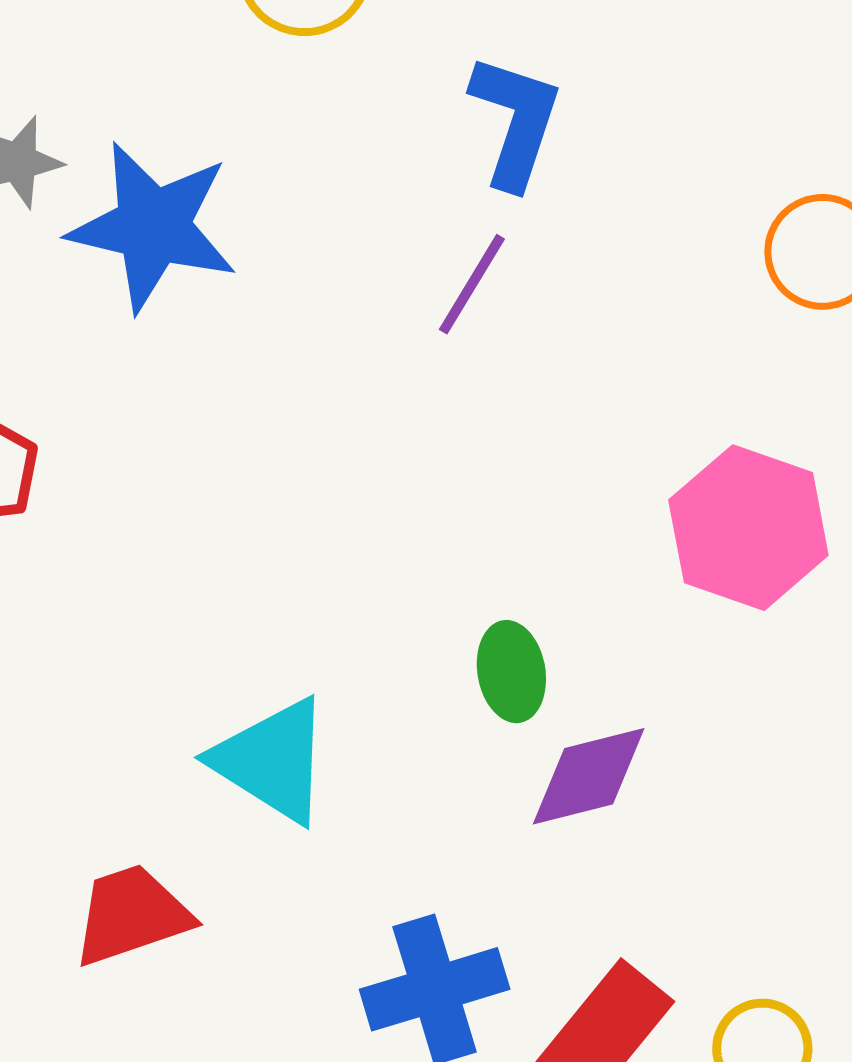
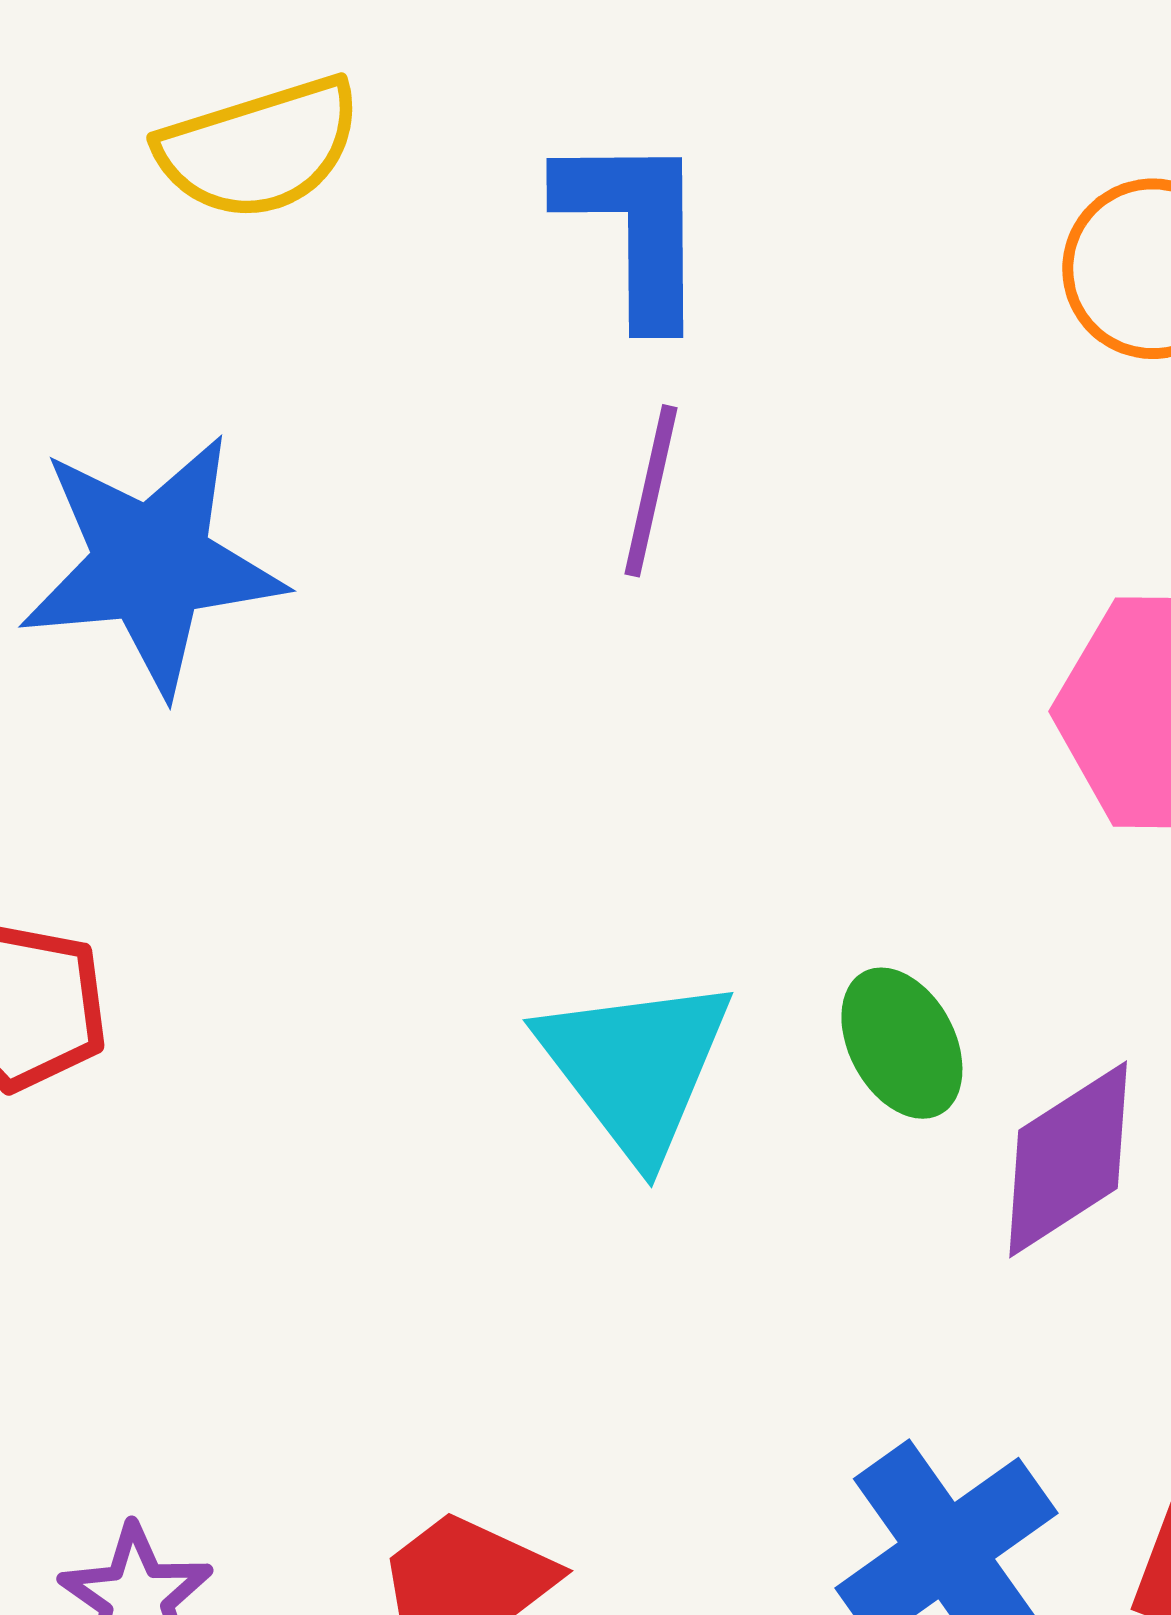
cyan triangle: (272, 760) -> (636, 1067), moved, turned 39

